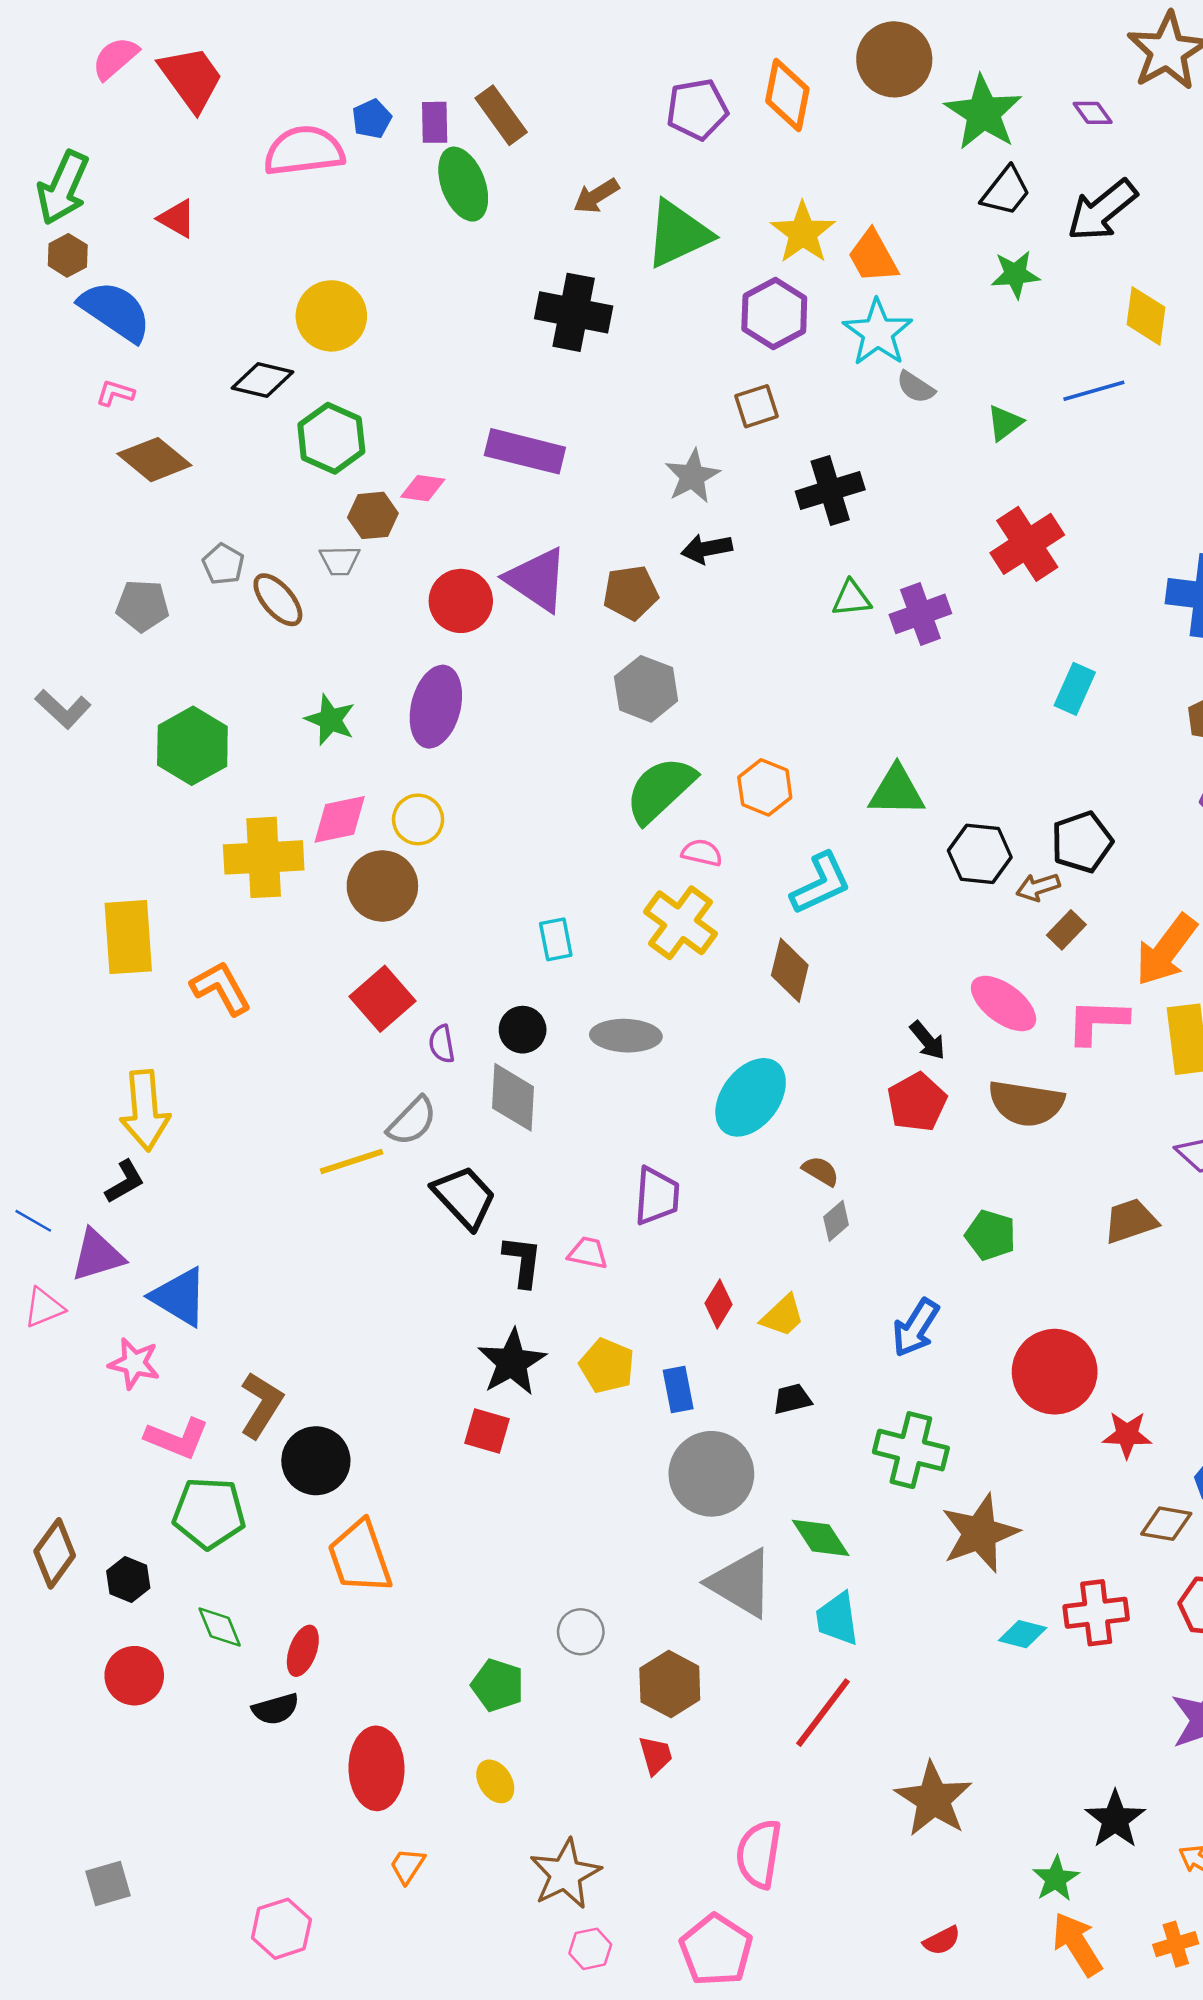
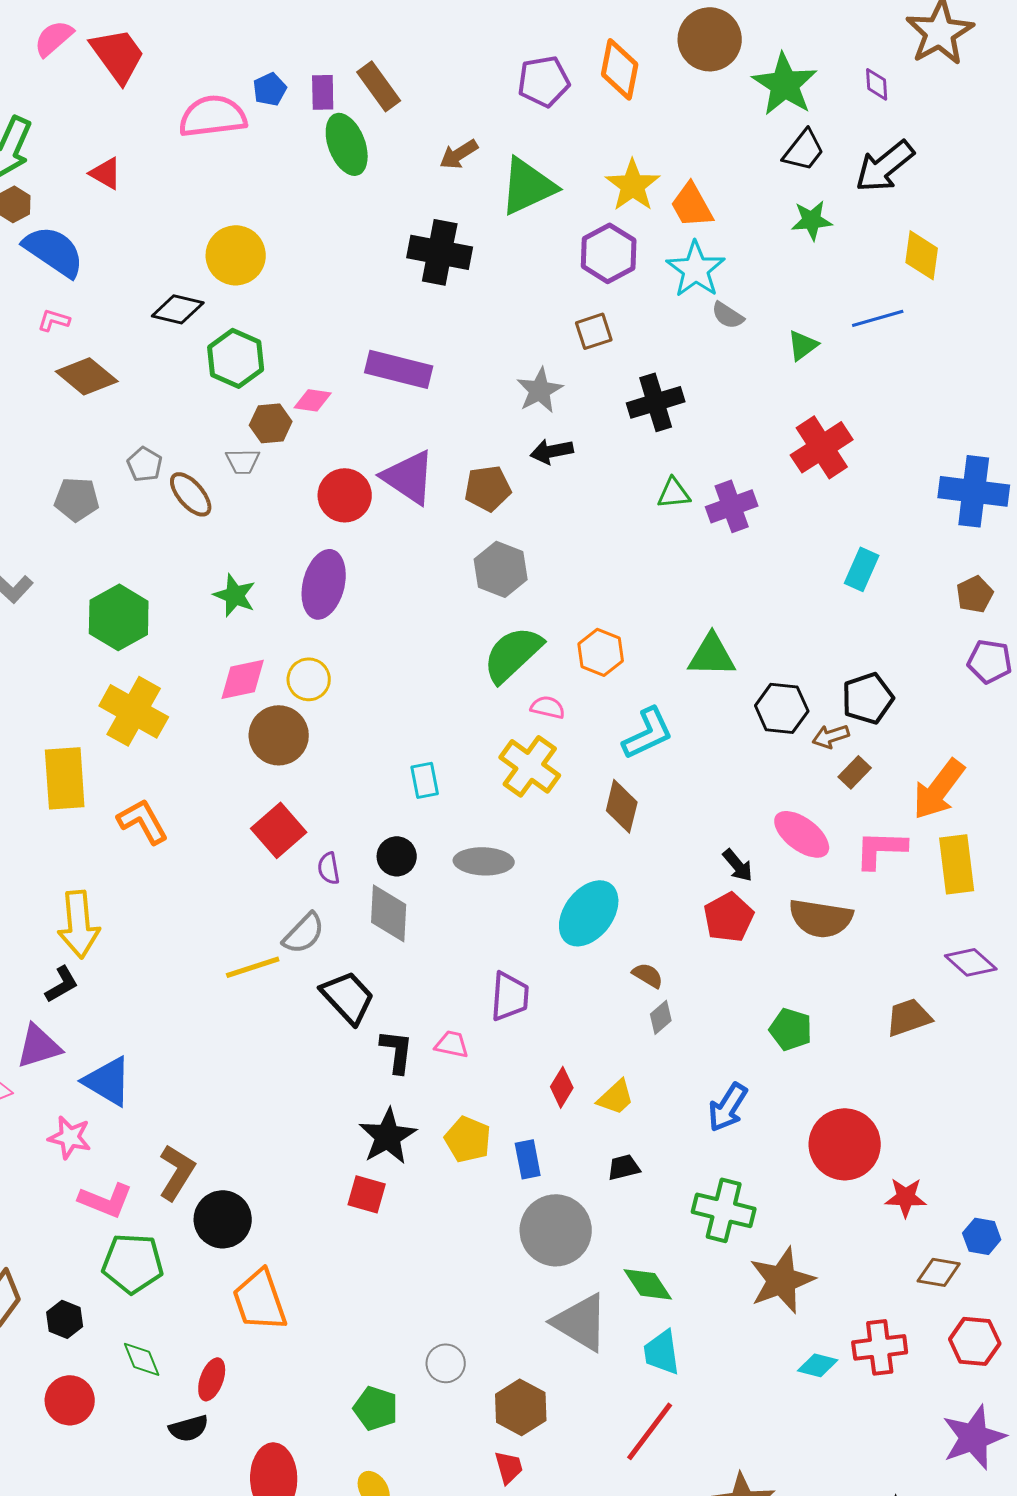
purple diamond: (1093, 113) -> (877, 84), turned 32
yellow cross: (264, 857) -> (134, 711), moved, turned 32

